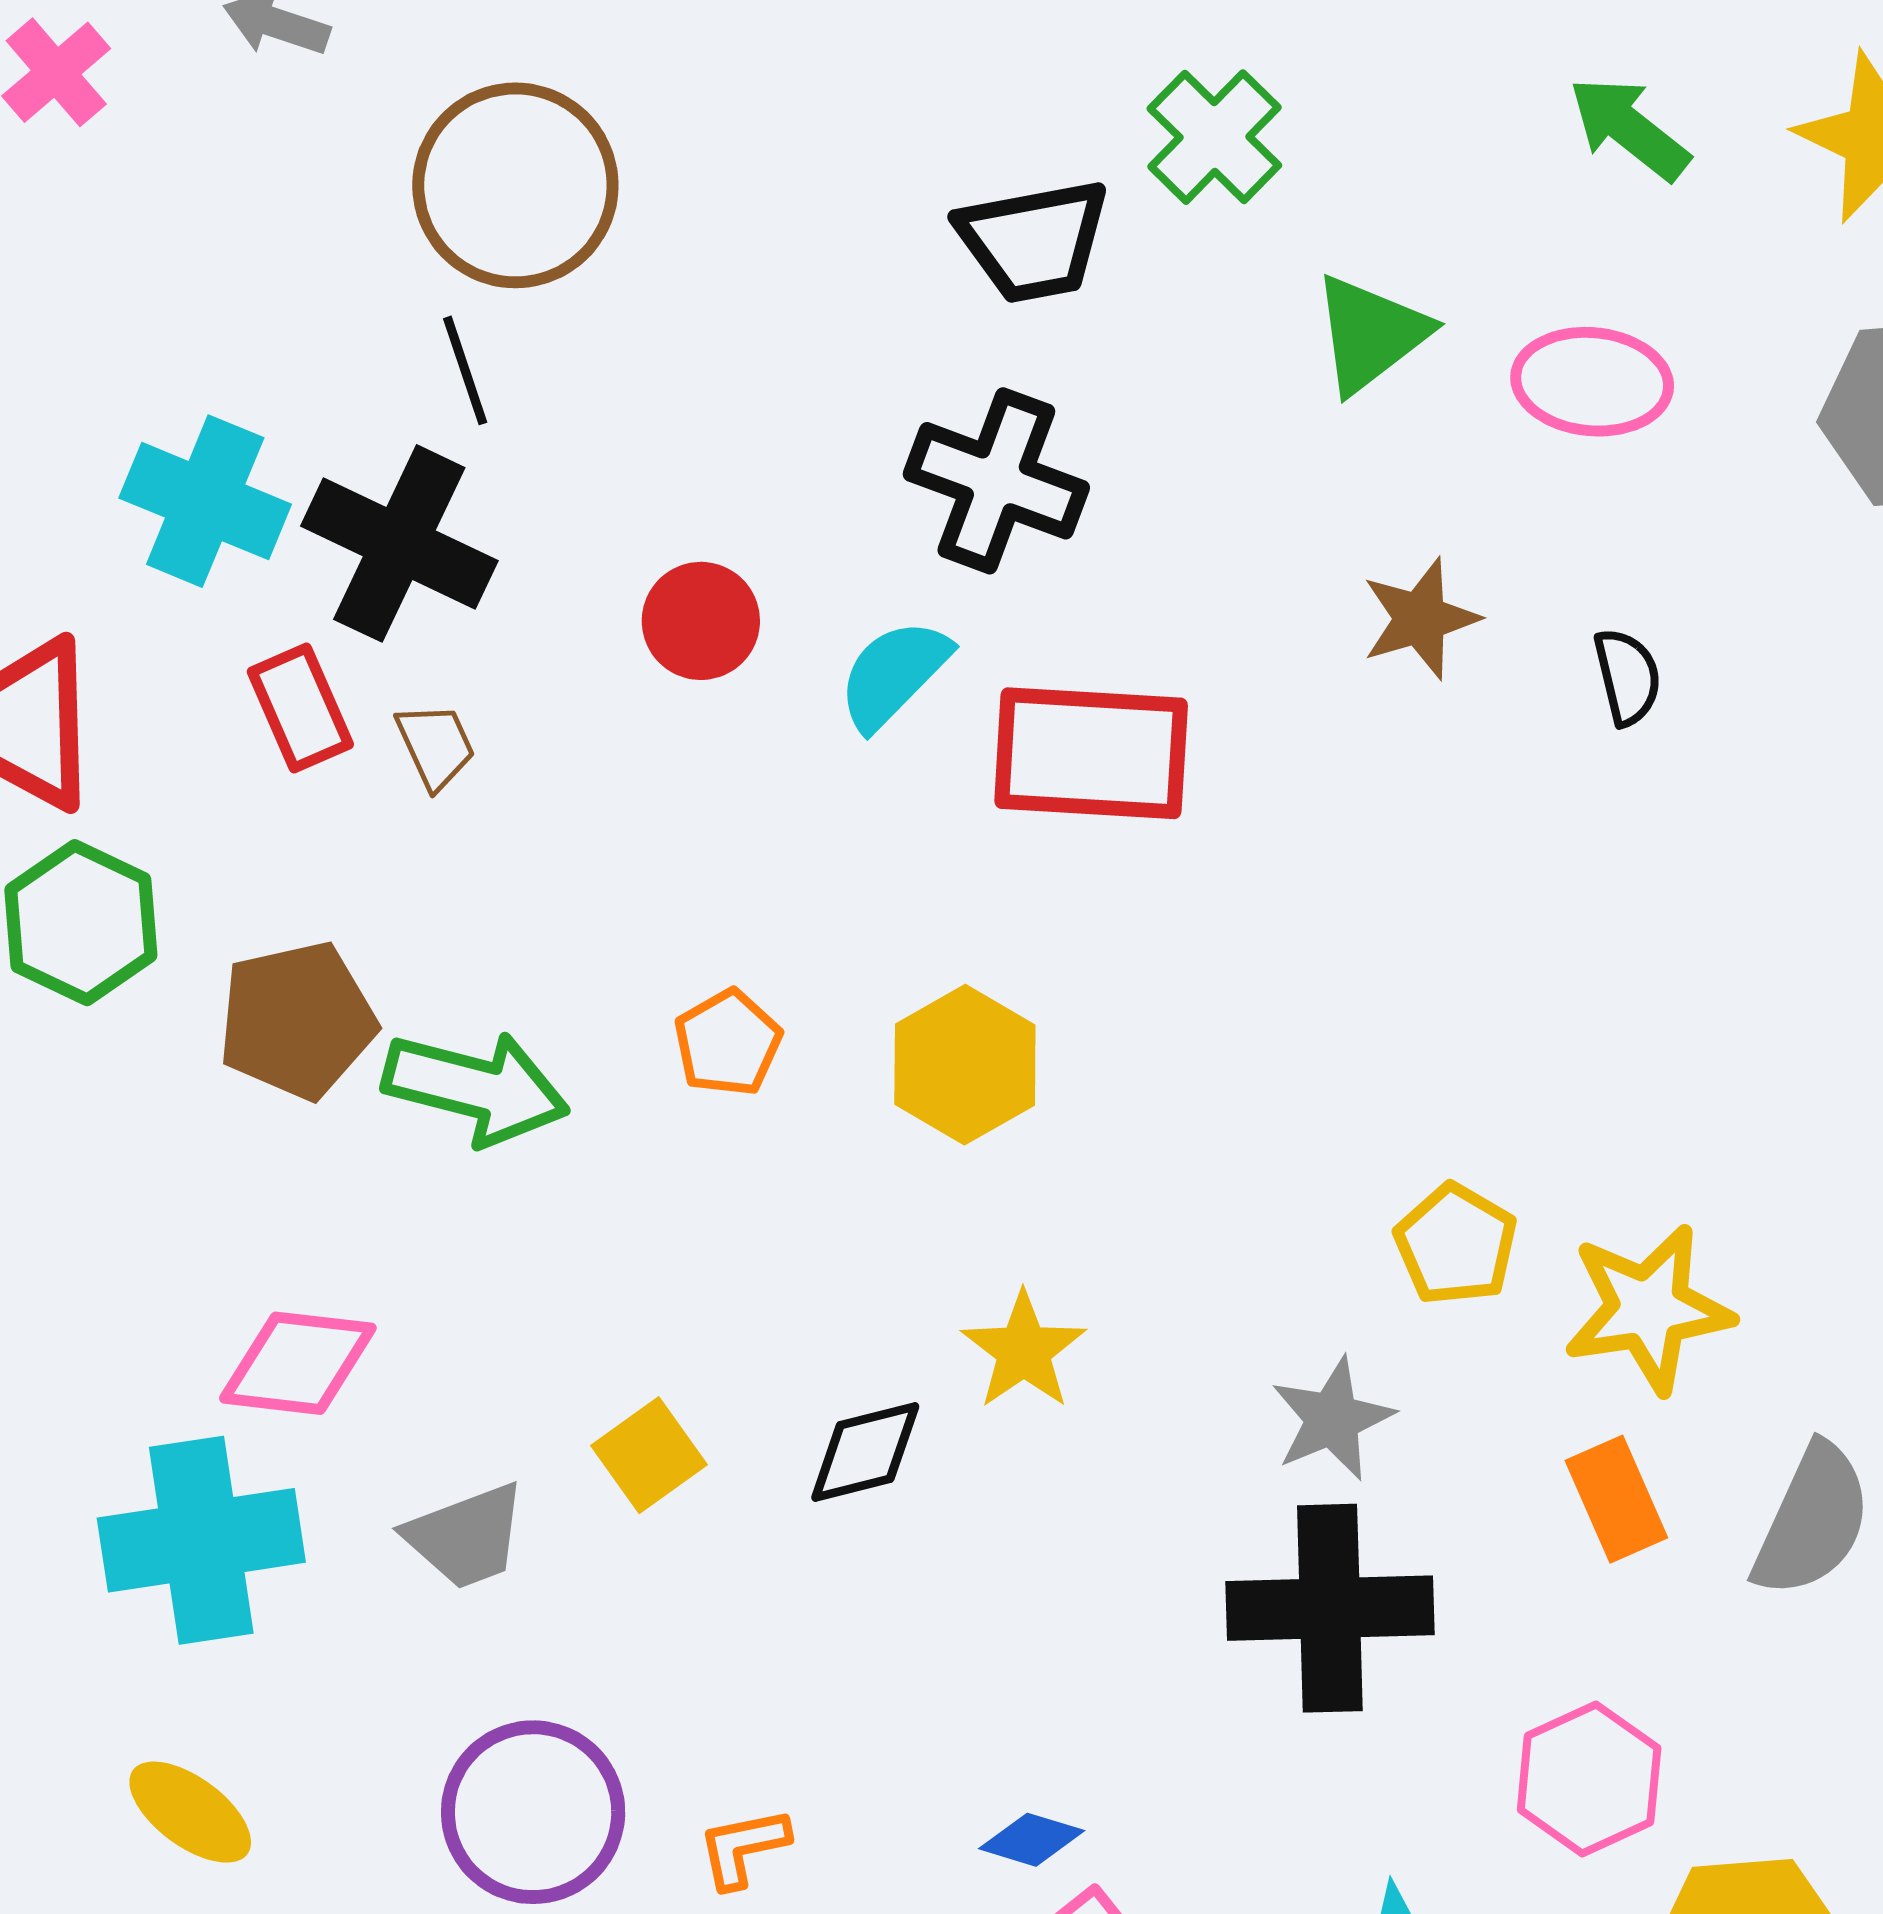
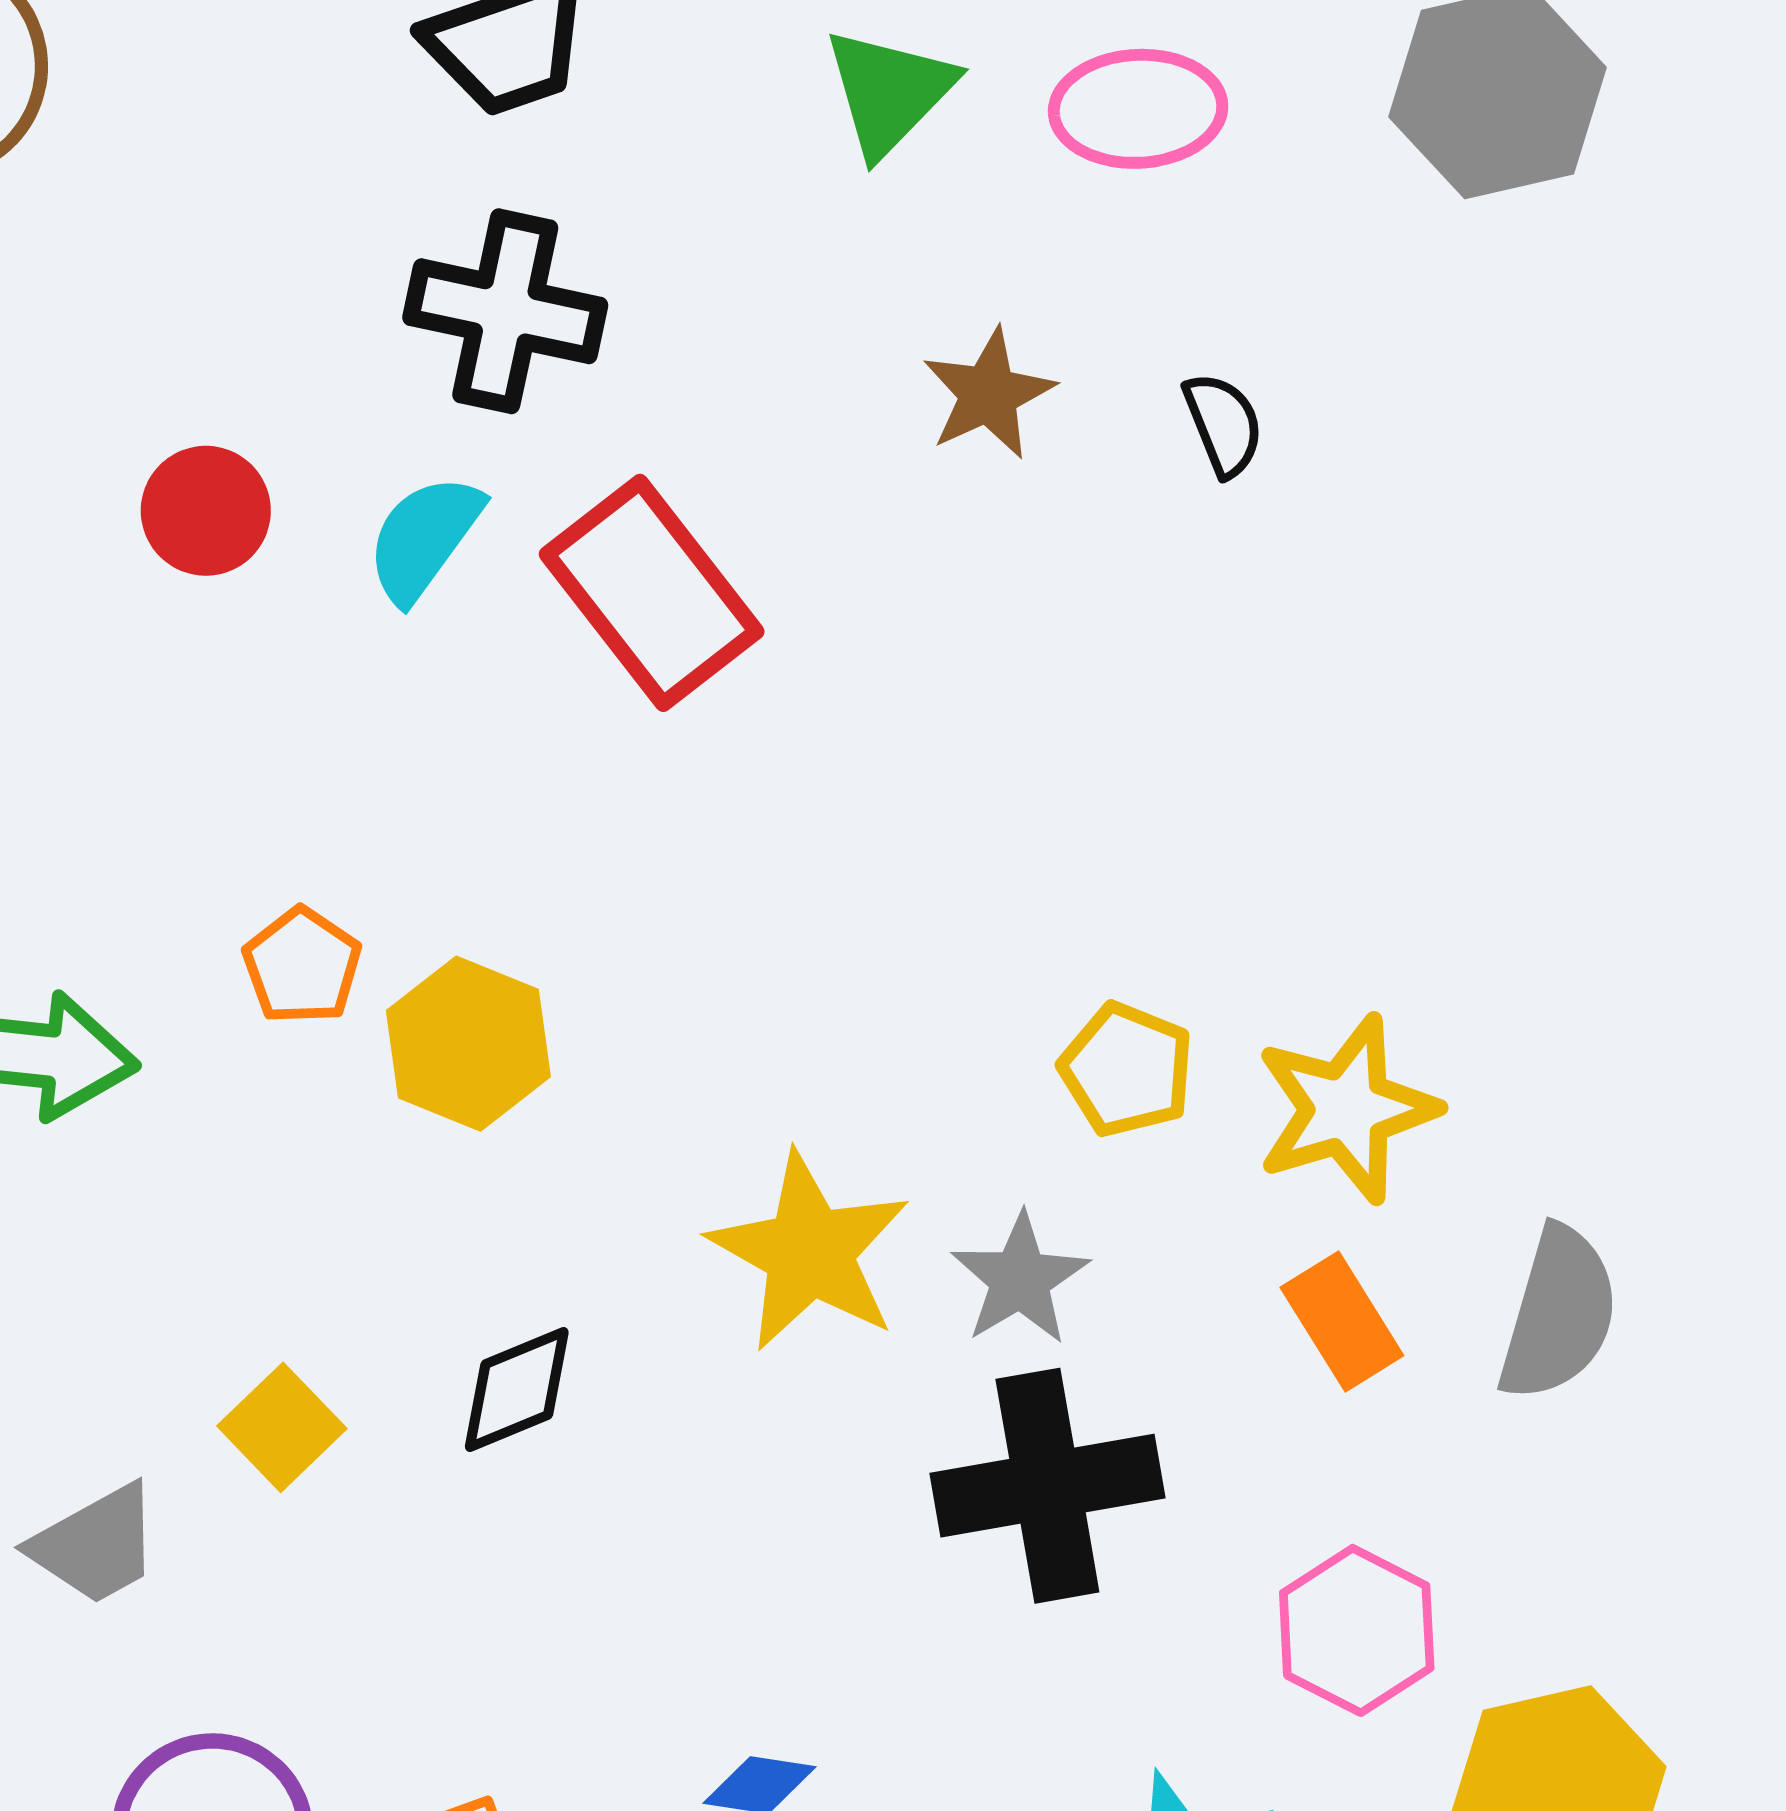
red rectangle: (1091, 753) -> (652, 593), turned 57
yellow hexagon: (965, 1065) -> (468, 1044), moved
yellow star: (1024, 1351) -> (809, 1252), moved, size x1.5

